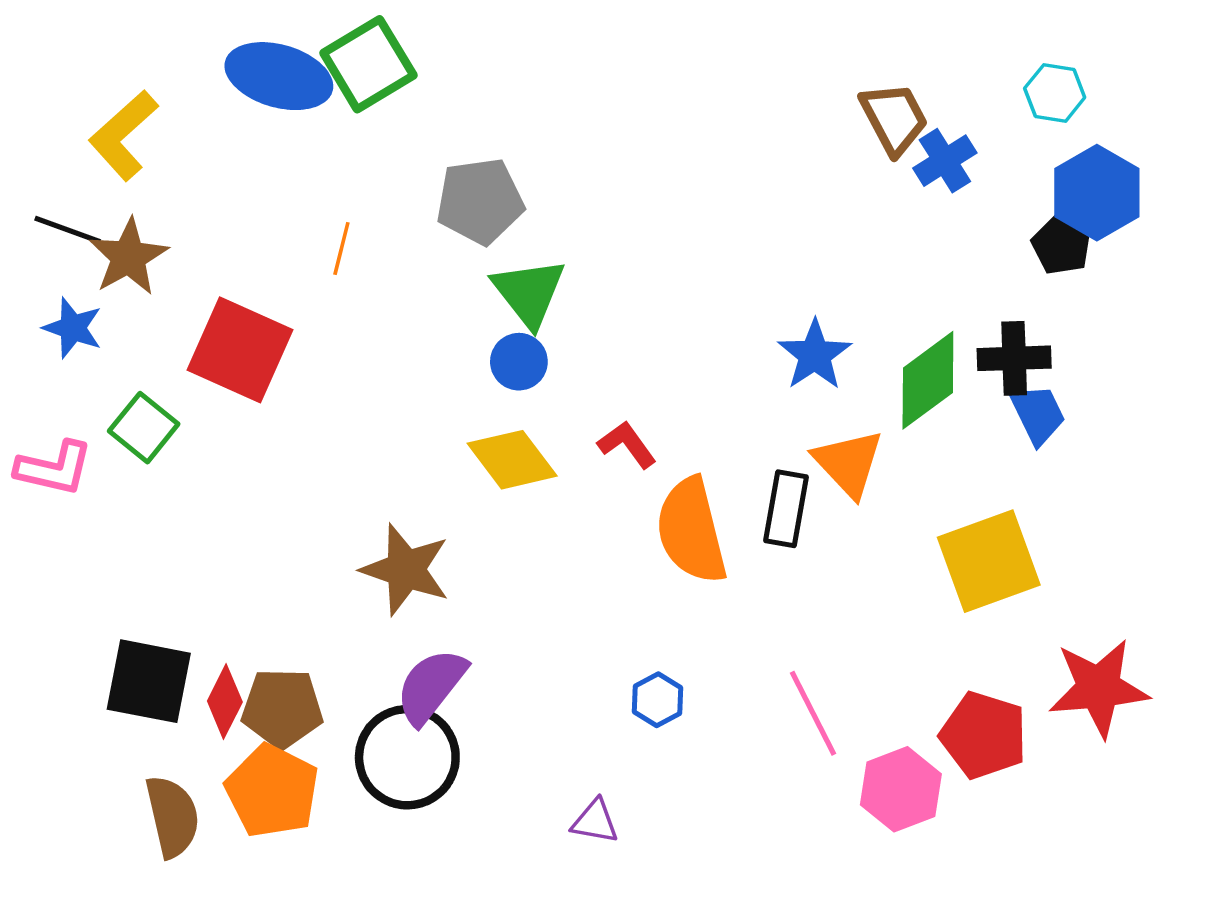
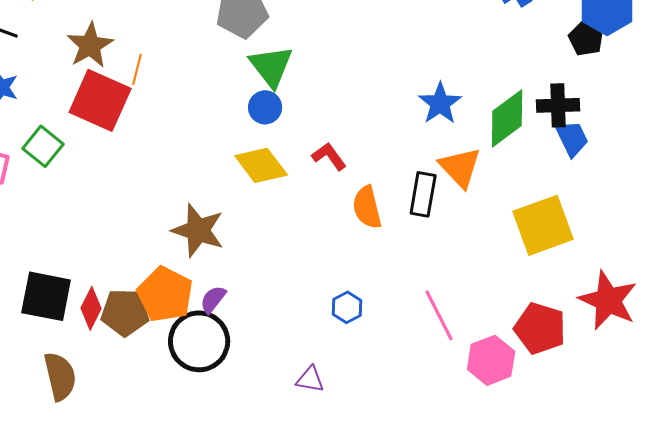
orange line: (341, 248) -> (137, 69), moved
brown star: (128, 257) -> (90, 45), moved
orange semicircle: (691, 531) -> (367, 207), size x0.7
purple semicircle: (431, 686) -> (213, 299), size x0.6
red star: (1099, 688) -> (608, 300), turned 30
orange pentagon: (272, 791) -> (165, 294), moved

